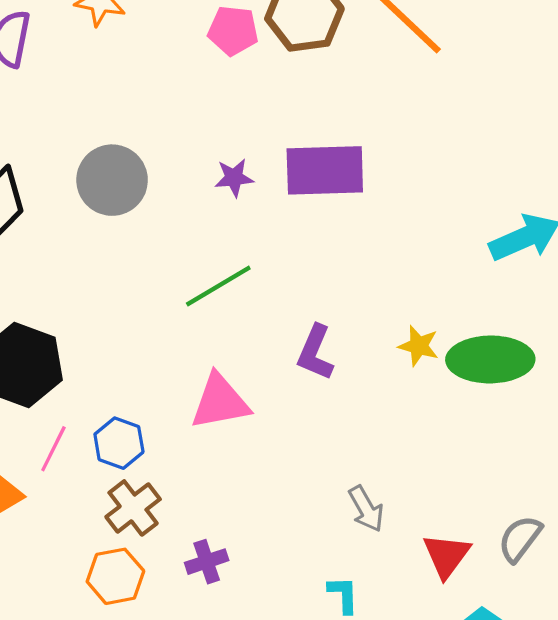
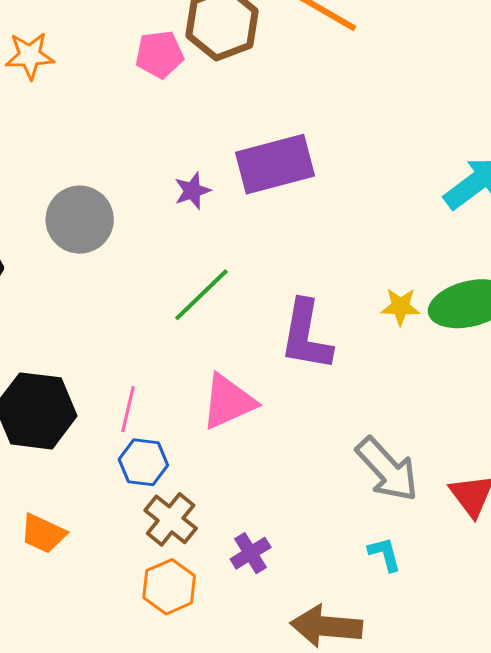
purple L-shape: (315, 353) -> (306, 335), size x1.4
pink line: (53, 449) -> (128, 409), moved
gray arrow: (366, 509) -> (387, 469), size x1.6

